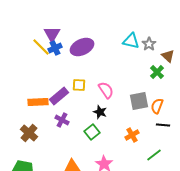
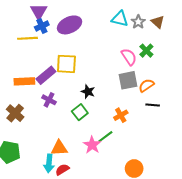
yellow line: (41, 47) -> (27, 38), moved, turned -48
brown triangle: (168, 56) -> (158, 22), moved
yellow square: (79, 85) -> (66, 64), size x1.5
pink semicircle: (106, 90) -> (129, 57), moved
orange semicircle: (157, 106) -> (146, 85), turned 35
green line: (154, 155) -> (105, 137), moved

